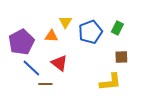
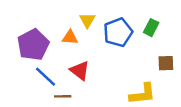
brown square: (121, 57) -> (166, 63), moved

